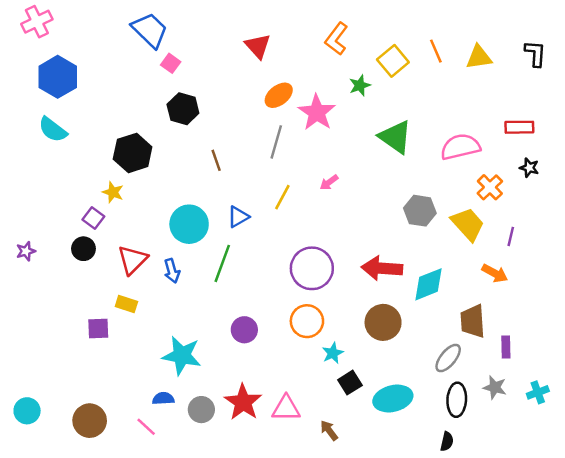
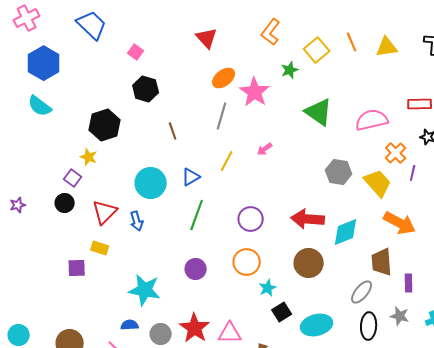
blue trapezoid: (150, 30) -> (92, 25), moved
purple line: (511, 236) -> (413, 173), moved
green line: (222, 263) -> (197, 215), moved
purple circle: (312, 268) -> (251, 219), size x0.7
orange arrow: (495, 273) -> (400, 223), size x1.5

